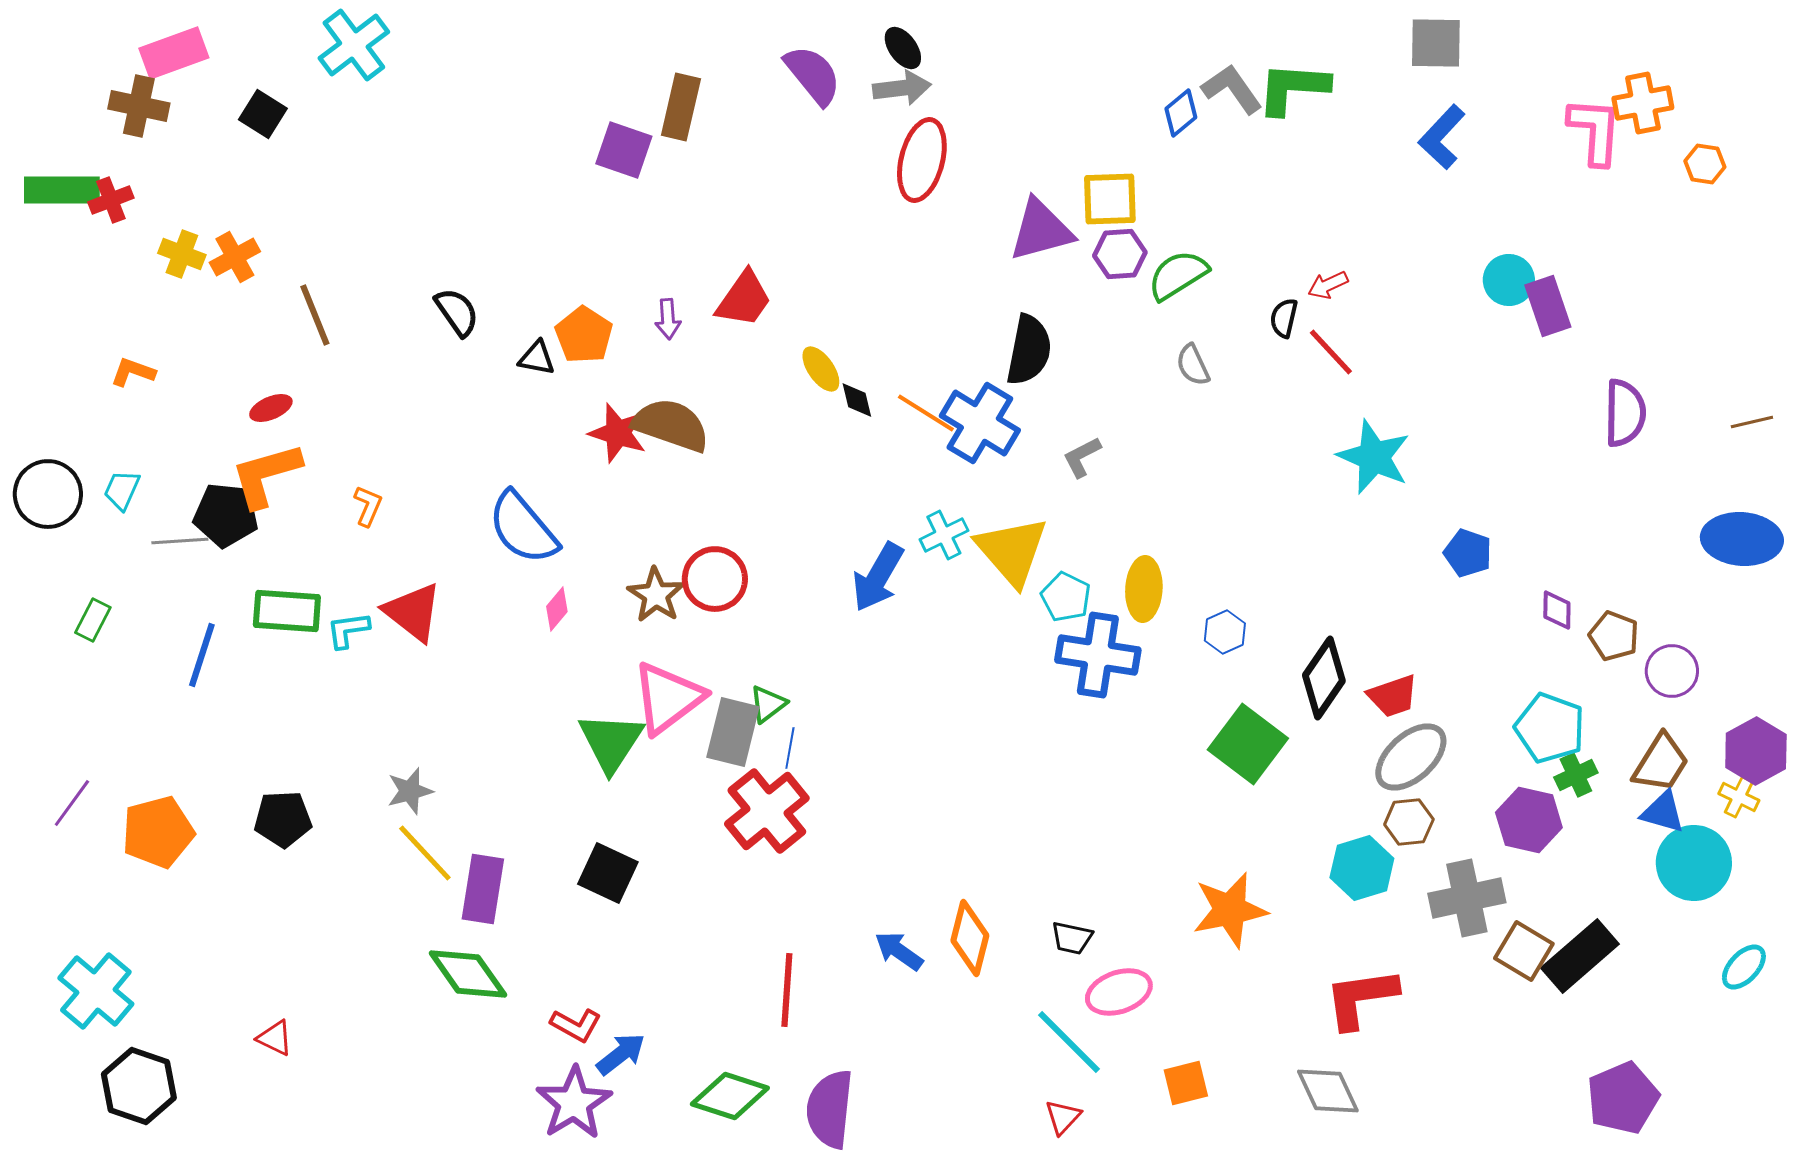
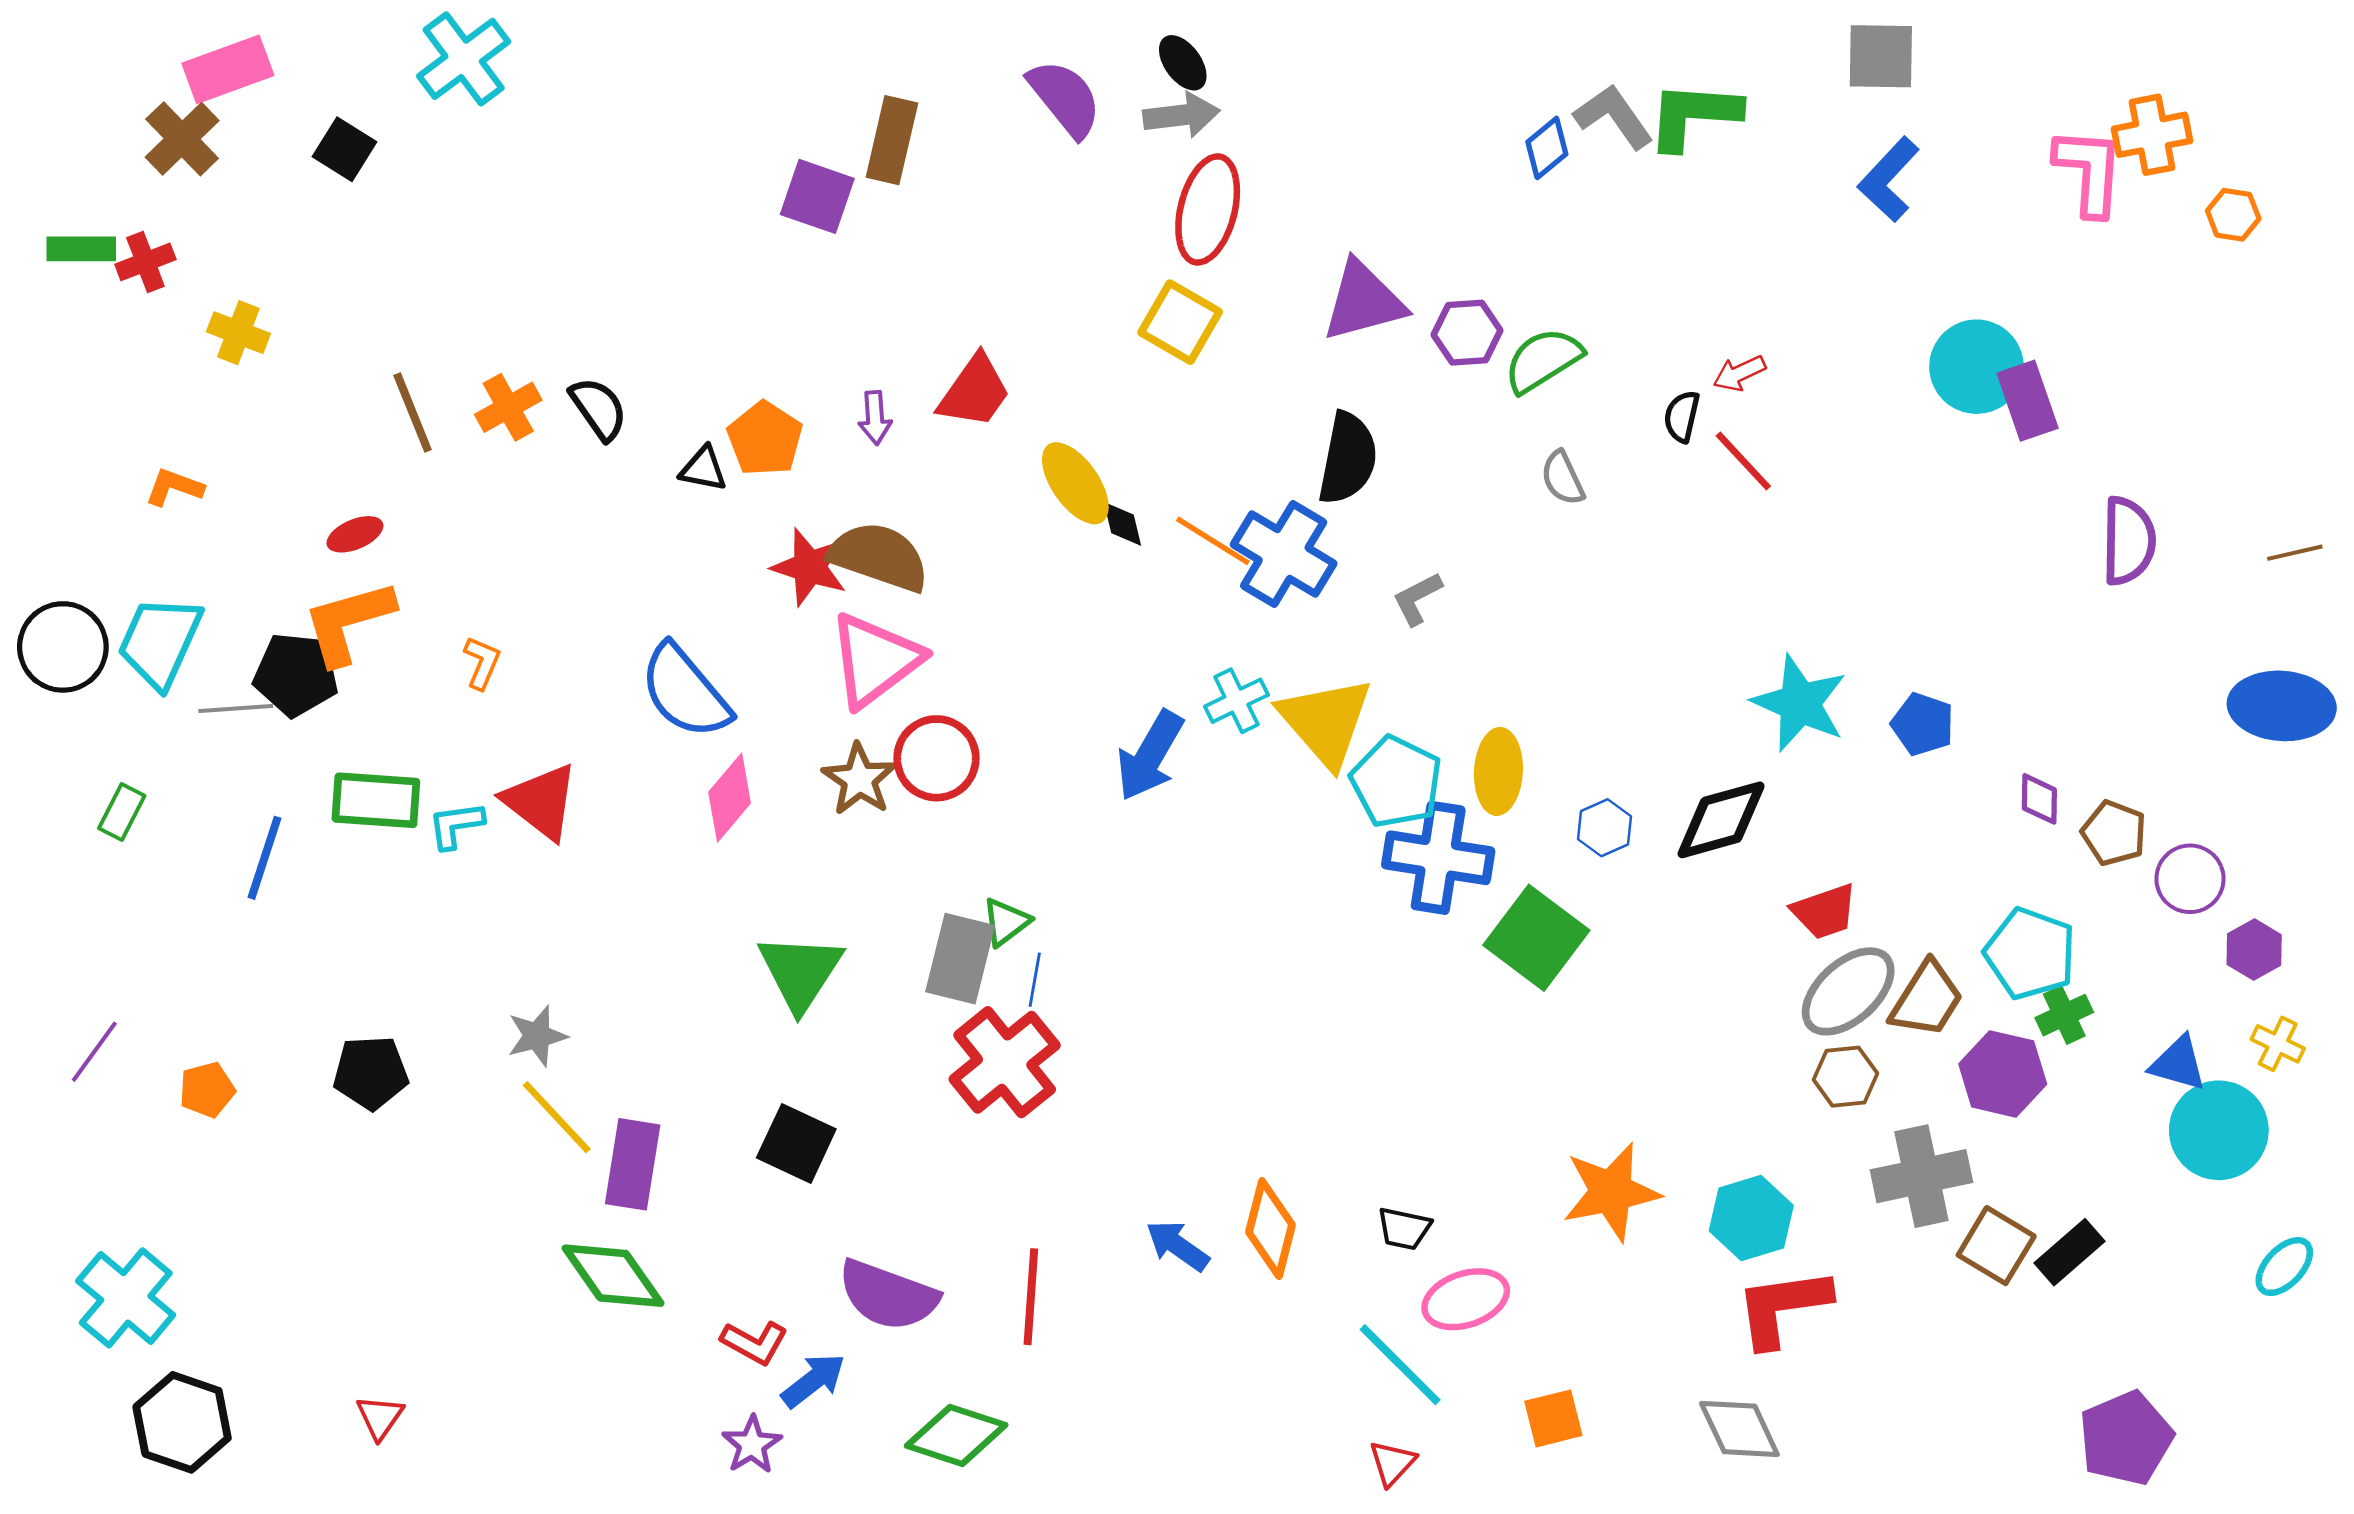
brown cross: (139, 106) -> (182, 139), turned 34
green rectangle: (62, 190) -> (81, 249), size x0.7
yellow square: (1110, 199) -> (1180, 322), moved, turned 32
orange cross: (235, 257) -> (508, 407), moved
cyan circle: (1509, 280) -> (1976, 367), size x1.4
yellow ellipse: (821, 369) -> (1075, 483), size x1.4
cyan star: (1374, 457) -> (1800, 703), moved
cyan trapezoid: (122, 490) -> (160, 642), size x1.8
cyan pentagon: (1066, 597) -> (1396, 782), size x1.4
pink diamond: (557, 609) -> (730, 798), size x1.5
black diamond: (1324, 678) -> (1721, 820), moved, turned 40
pink triangle: (668, 698) -> (875, 660), moved
green square: (1248, 744) -> (1536, 938), moved
purple hexagon: (1756, 751) -> (2254, 950), moved, size x0.7
brown trapezoid: (1661, 763) -> (1927, 999), moved
orange pentagon: (158, 832) -> (207, 1090), size x0.6
cyan hexagon: (1362, 868) -> (1751, 1218), moved
black rectangle: (1580, 956) -> (2069, 1252), size x0.7
red triangle: (275, 1038) -> (380, 1417), moved, turned 39
purple star: (574, 1103) -> (752, 1445), size x0.6
purple semicircle: (830, 1109) -> (888, 1295), moved, turned -76

